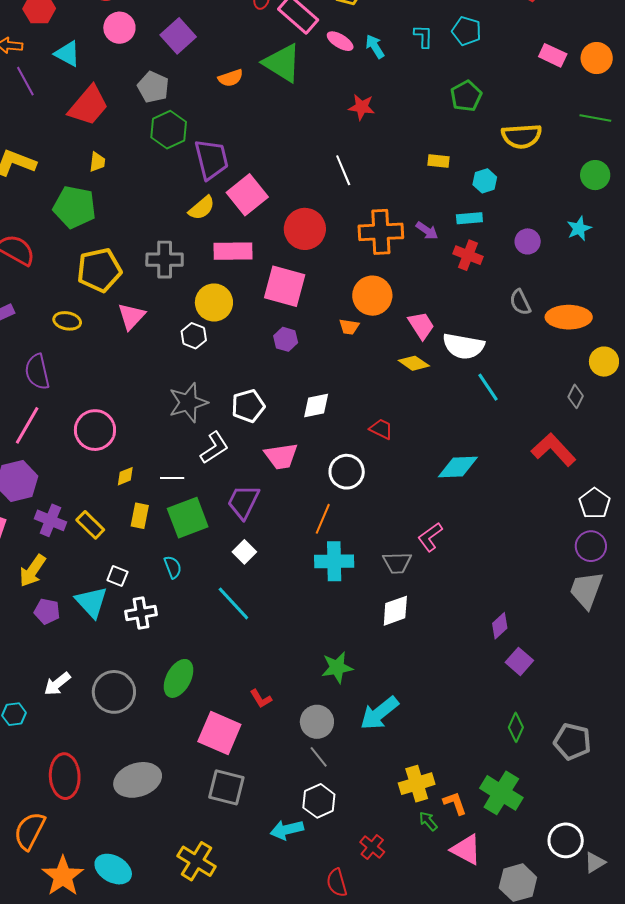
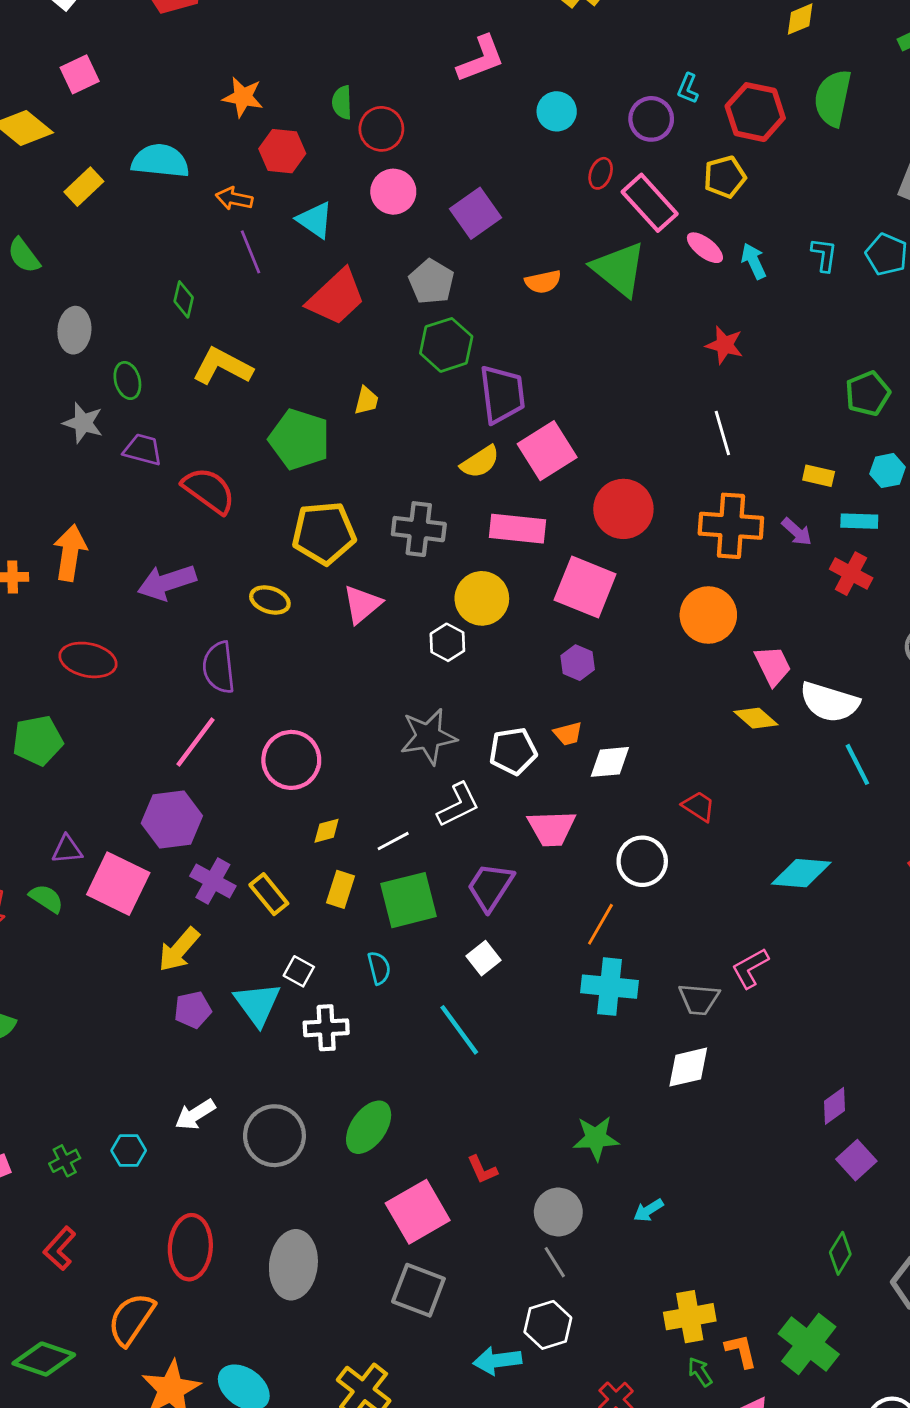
green pentagon: (466, 96) -> (868, 393), moved
yellow rectangle: (439, 161) -> (819, 476), moved
yellow trapezoid: (97, 162) -> (366, 401), moved
white line: (343, 170) -> (722, 433), moved
orange trapezoid: (349, 327) -> (568, 734), moved, turned -30
white line: (172, 478) -> (393, 841), turned -35
purple pentagon: (47, 611) -> (193, 1010), turned -30
cyan arrow: (379, 713) -> (648, 1210), size x0.5
pink square: (219, 733) -> (418, 1212), turned 30
gray ellipse: (138, 780) -> (293, 1265), turned -72

